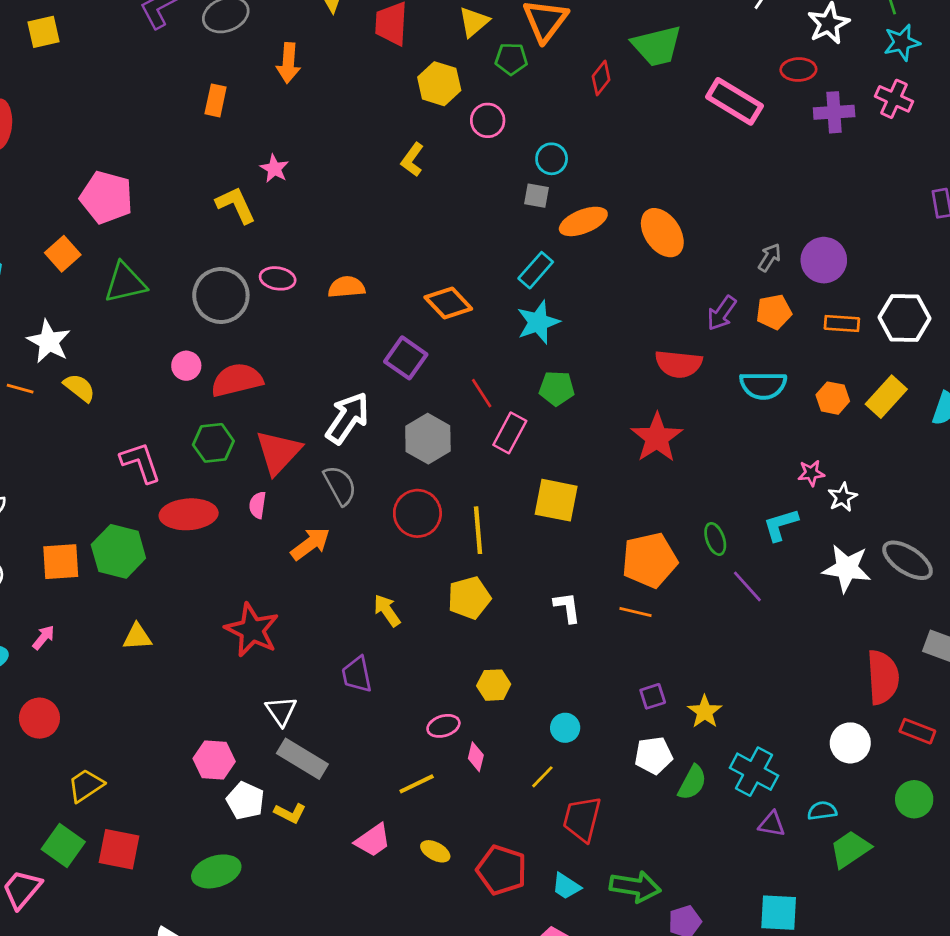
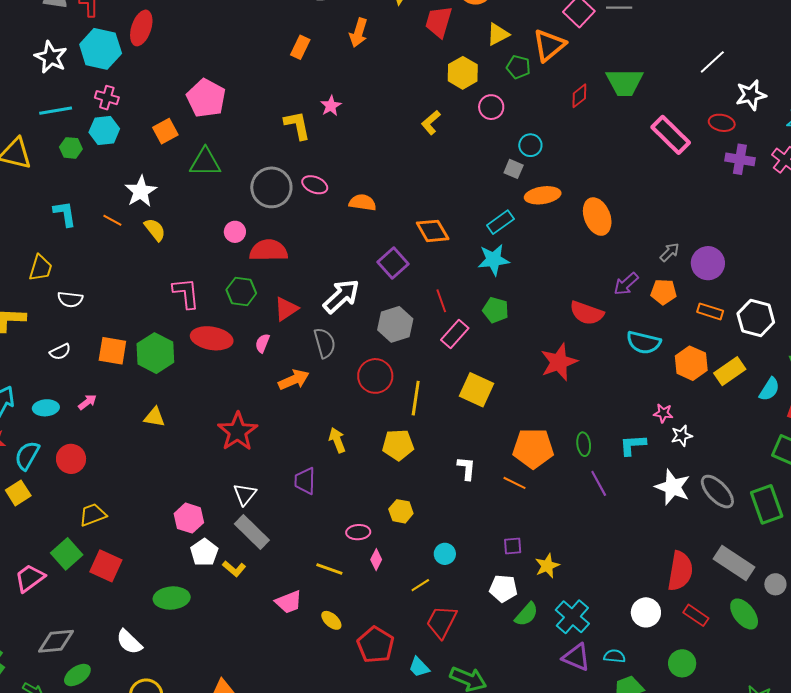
orange hexagon: (833, 398) -> (691, 363), size x1.4
red triangle: (278, 452) -> (286, 309), size x0.7
yellow line: (417, 784) -> (329, 569), turned 32
purple triangle: (772, 824) -> (576, 657), size x1.4

